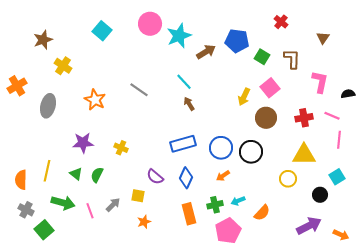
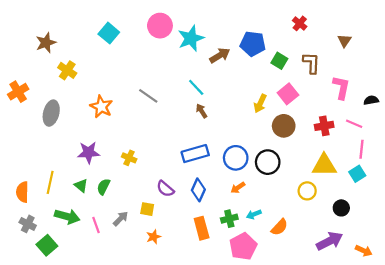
cyan square: (337, 177) -> (357, 174), moved

